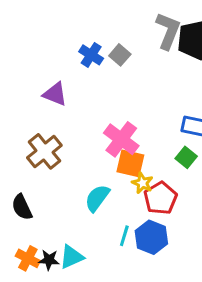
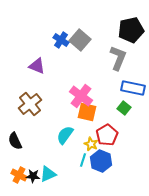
gray L-shape: (168, 31) -> (118, 58), moved
gray square: (120, 55) -> (80, 40), size x1.5
yellow star: (142, 183) -> (91, 144), moved

